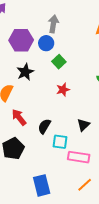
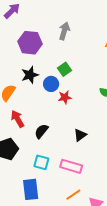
blue circle: (46, 43) -> (51, 84), moved
cyan square: (60, 142) -> (41, 162), moved

